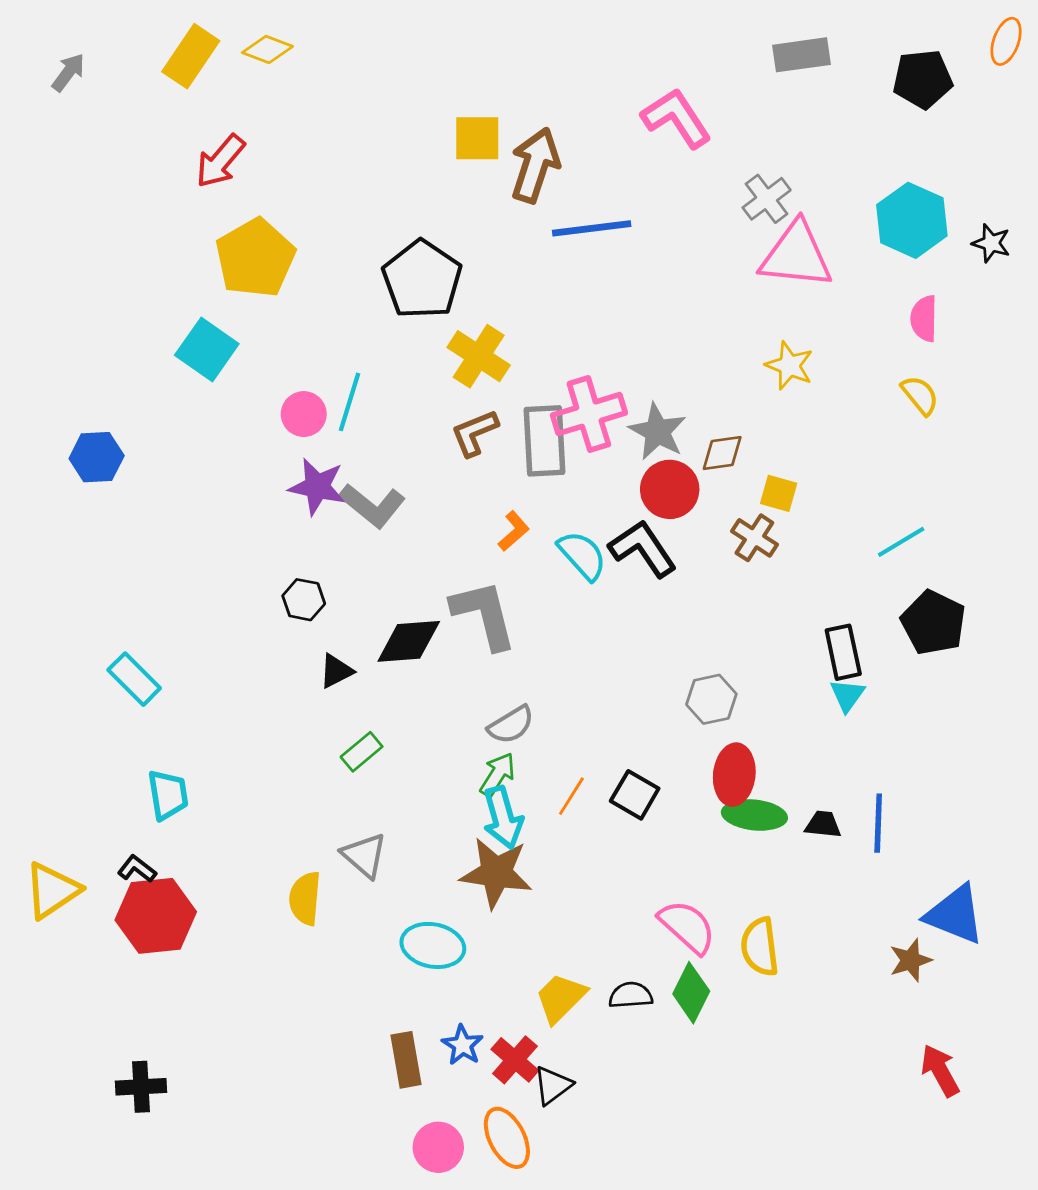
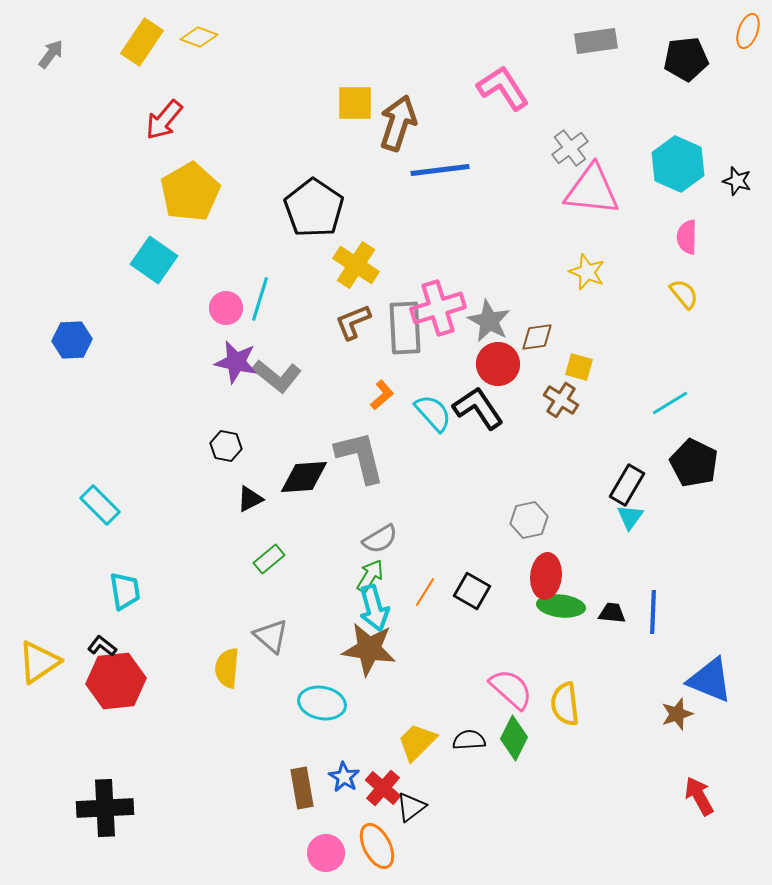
black rectangle: (843, 652) -> (627, 485), turned 42
black cross: (141, 1087) -> (105, 808), size x1.5

